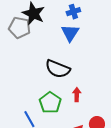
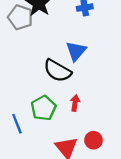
blue triangle: (70, 33) -> (76, 51), moved

